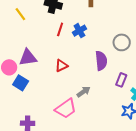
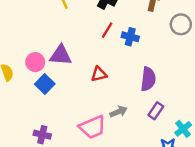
blue cross: (79, 31) -> (130, 37), turned 32
gray circle: (122, 42) -> (181, 24), moved
purple rectangle: (121, 80) -> (156, 111), moved

